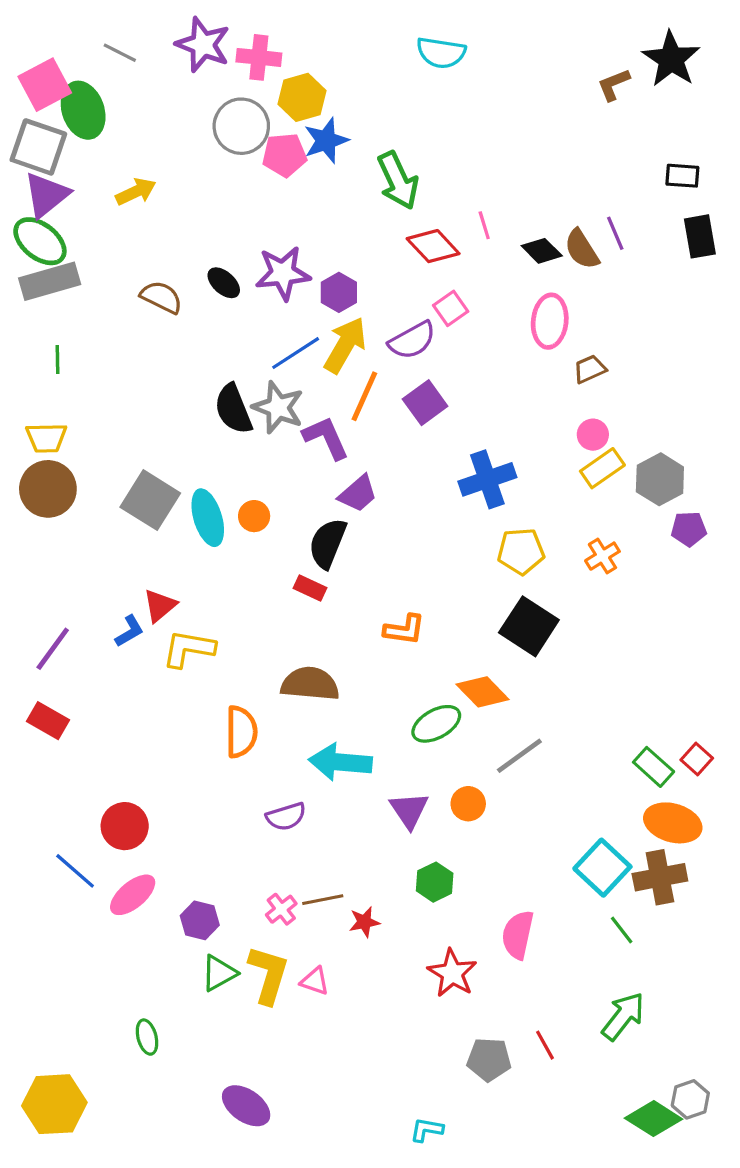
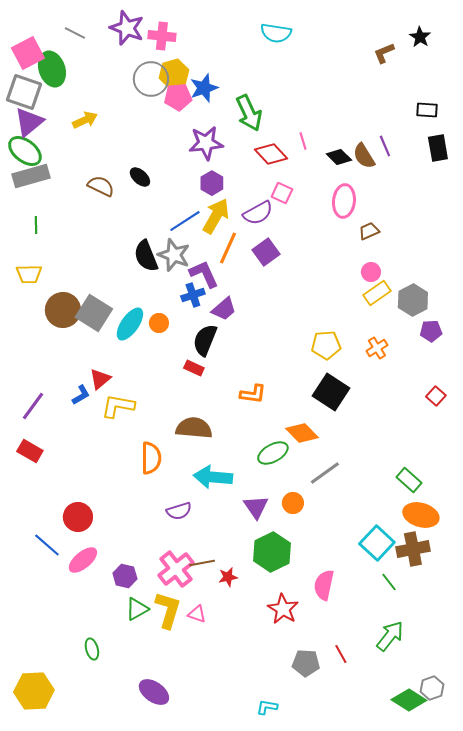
black star: (671, 59) -> (420, 37), size x0.6
yellow hexagon: (302, 97) -> (174, 74), moved
purple star: (283, 273) -> (206, 143), moved
pink square: (451, 308) -> (282, 193), turned -30
blue cross: (487, 479) -> (193, 295), moved, size x0.7
brown circle: (48, 489) -> (63, 310), moved
cyan ellipse: (208, 518) -> (130, 324), turned 52
red square: (697, 759) -> (436, 396), moved
green hexagon: (435, 882) -> (272, 552), size x1.6
pink cross: (281, 909) -> (176, 569), size x1.8

